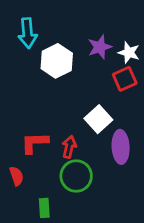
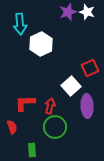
purple star: (100, 47) -> (68, 12), moved
white star: (129, 53) -> (87, 12), moved
red square: (125, 79) -> (90, 68), moved

